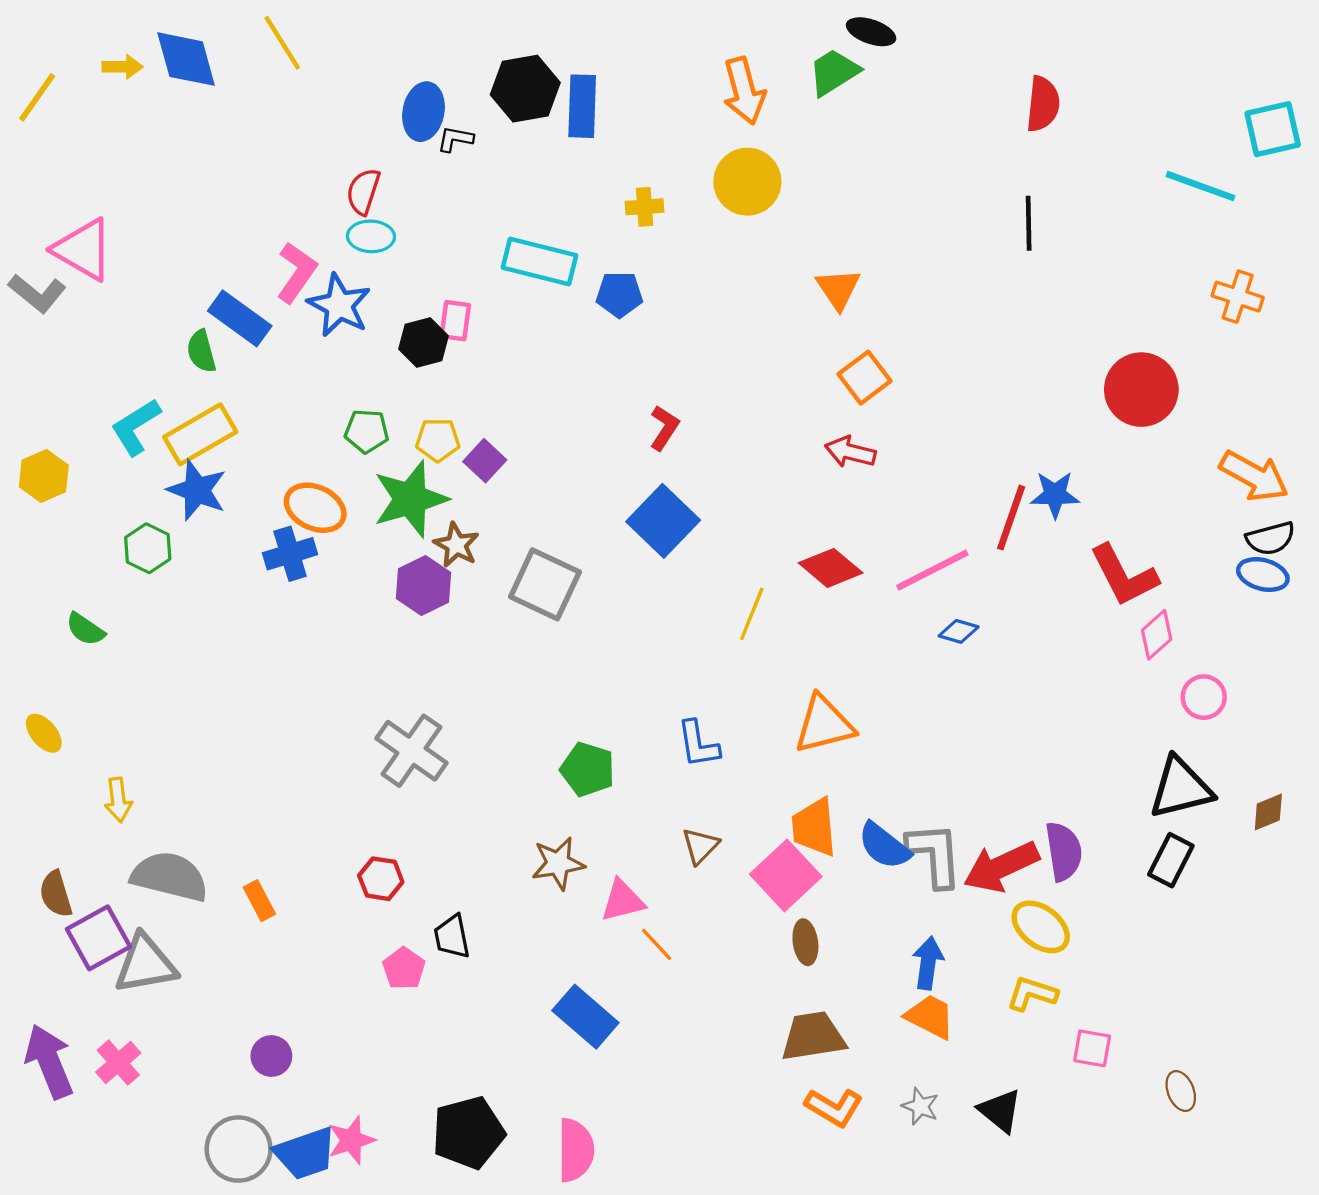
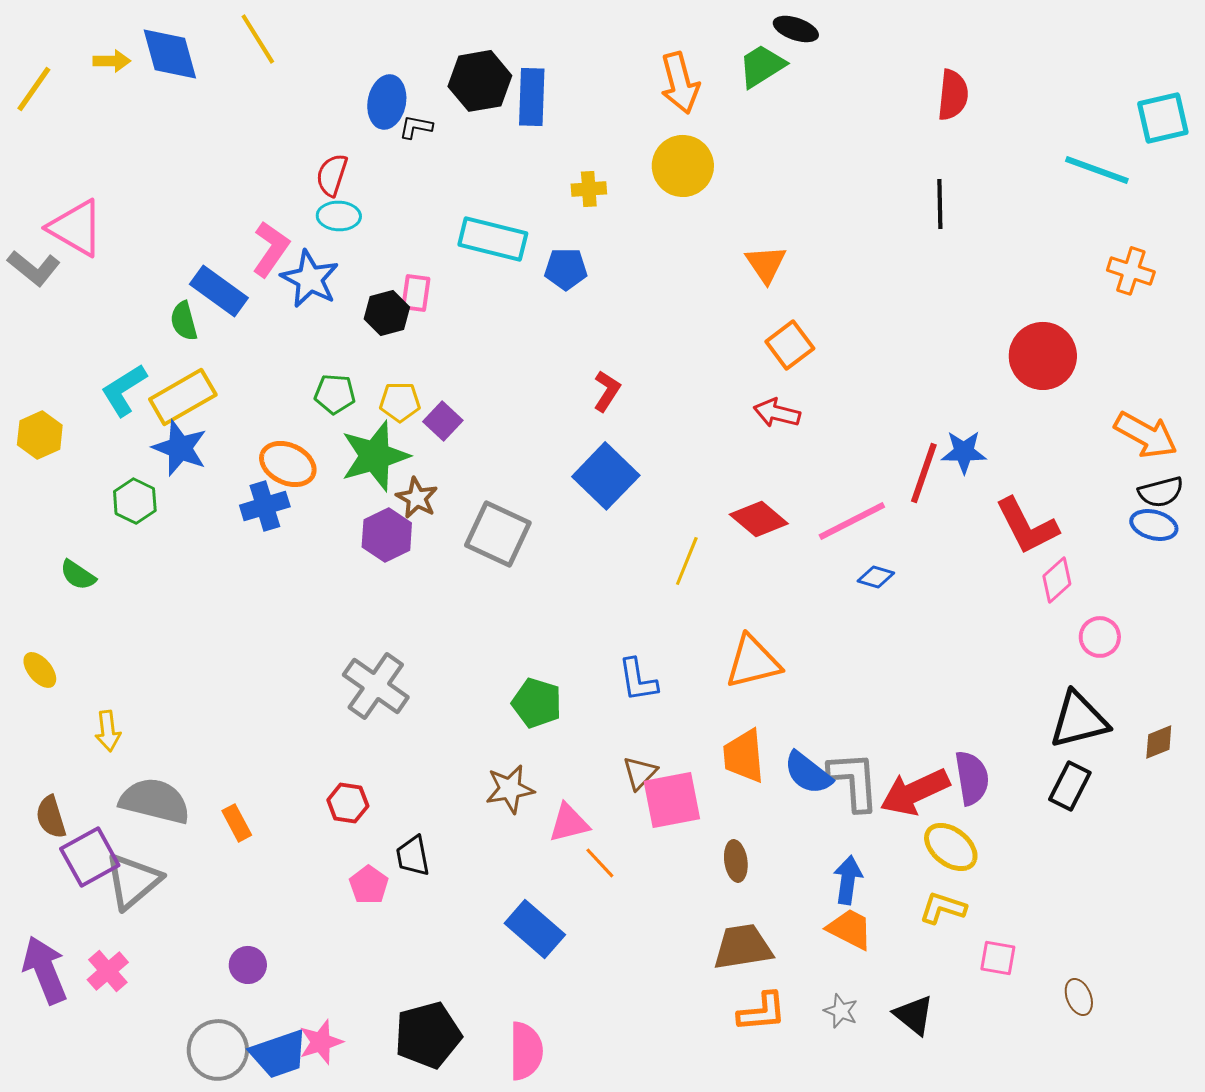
pink square: (786, 875) -> (672, 800), moved, turned 32
gray triangle: (146, 964) -> (133, 881), turned -30
orange L-shape: (834, 1107) -> (762, 1012), turned -36

